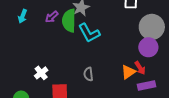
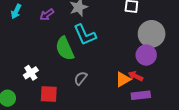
green semicircle: (69, 21) -> (65, 49), moved, turned -30
red arrow: (140, 68) -> (136, 76), turned 144
gray semicircle: (88, 74) -> (81, 78), turned 40

